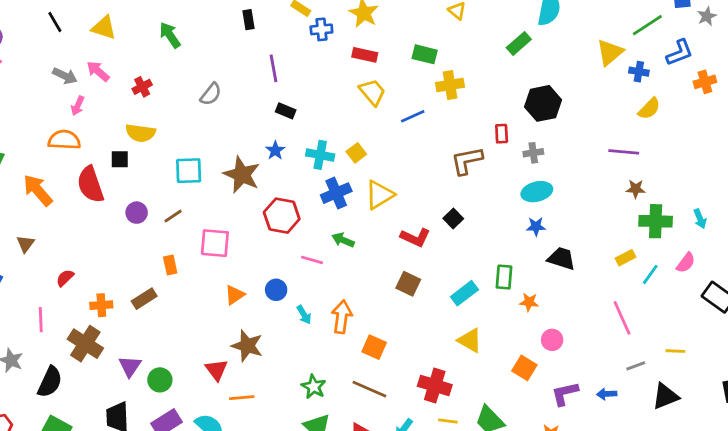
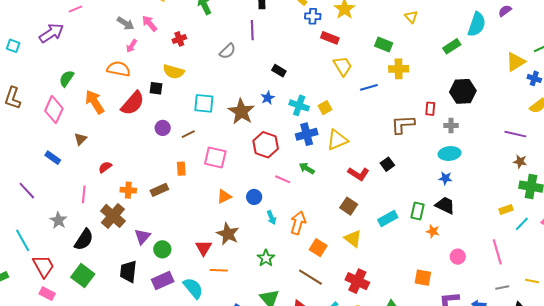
red rectangle: (365, 55) -> (330, 38), moved
purple line: (273, 68) -> (252, 30), moved
red semicircle: (90, 184) -> (133, 103), turned -128
black trapezoid: (561, 259) -> (445, 205), moved
yellow triangle: (470, 340) -> (353, 239), moved
pink circle: (552, 340) -> (458, 257), moved
orange square: (524, 368) -> (423, 278), turned -30
green star: (314, 387) -> (266, 258), moved

